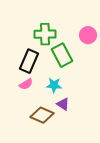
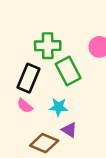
pink semicircle: (26, 84) -> (25, 106), turned 72

